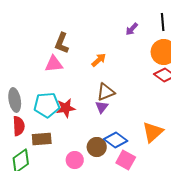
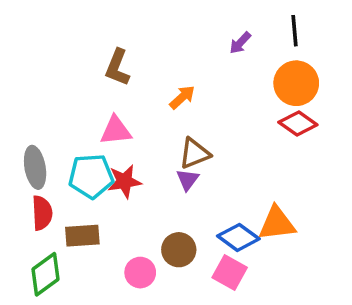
pink triangle: (54, 64) -> (116, 131), moved
orange triangle: (153, 132) -> (277, 223), turned 35
blue diamond: (116, 140) -> (238, 237), moved

